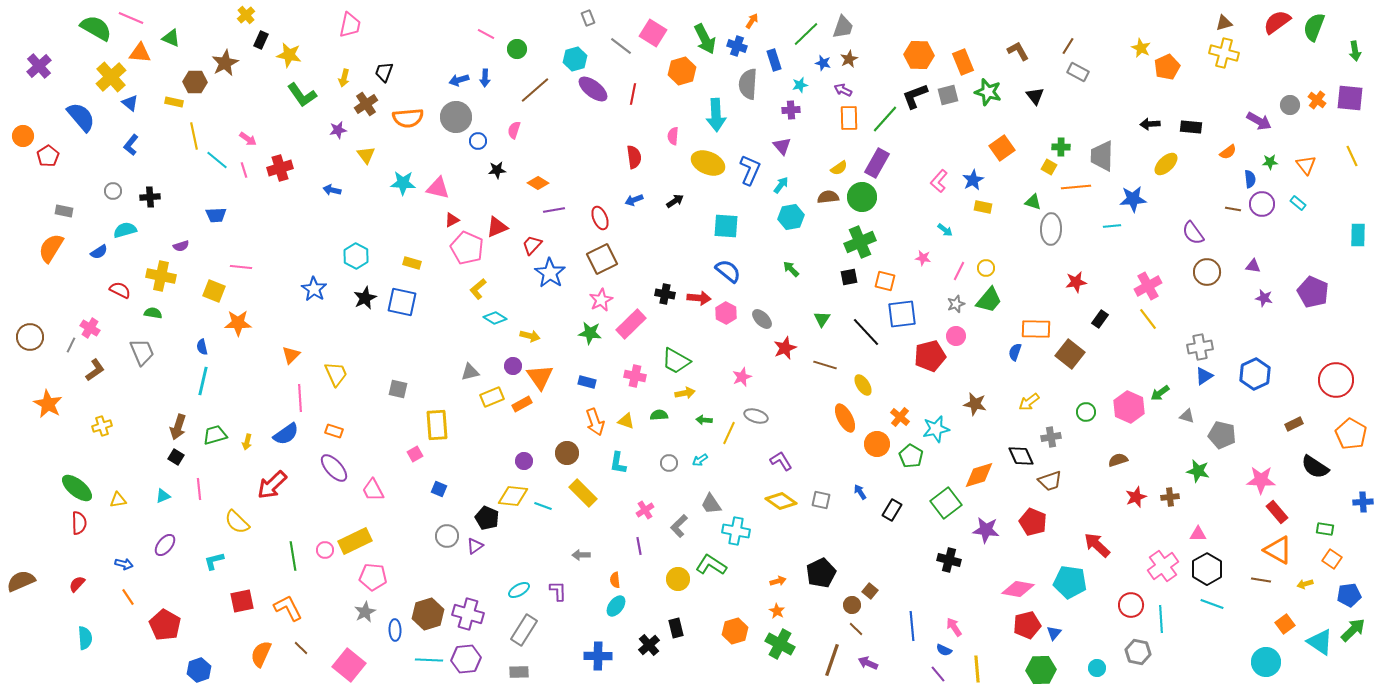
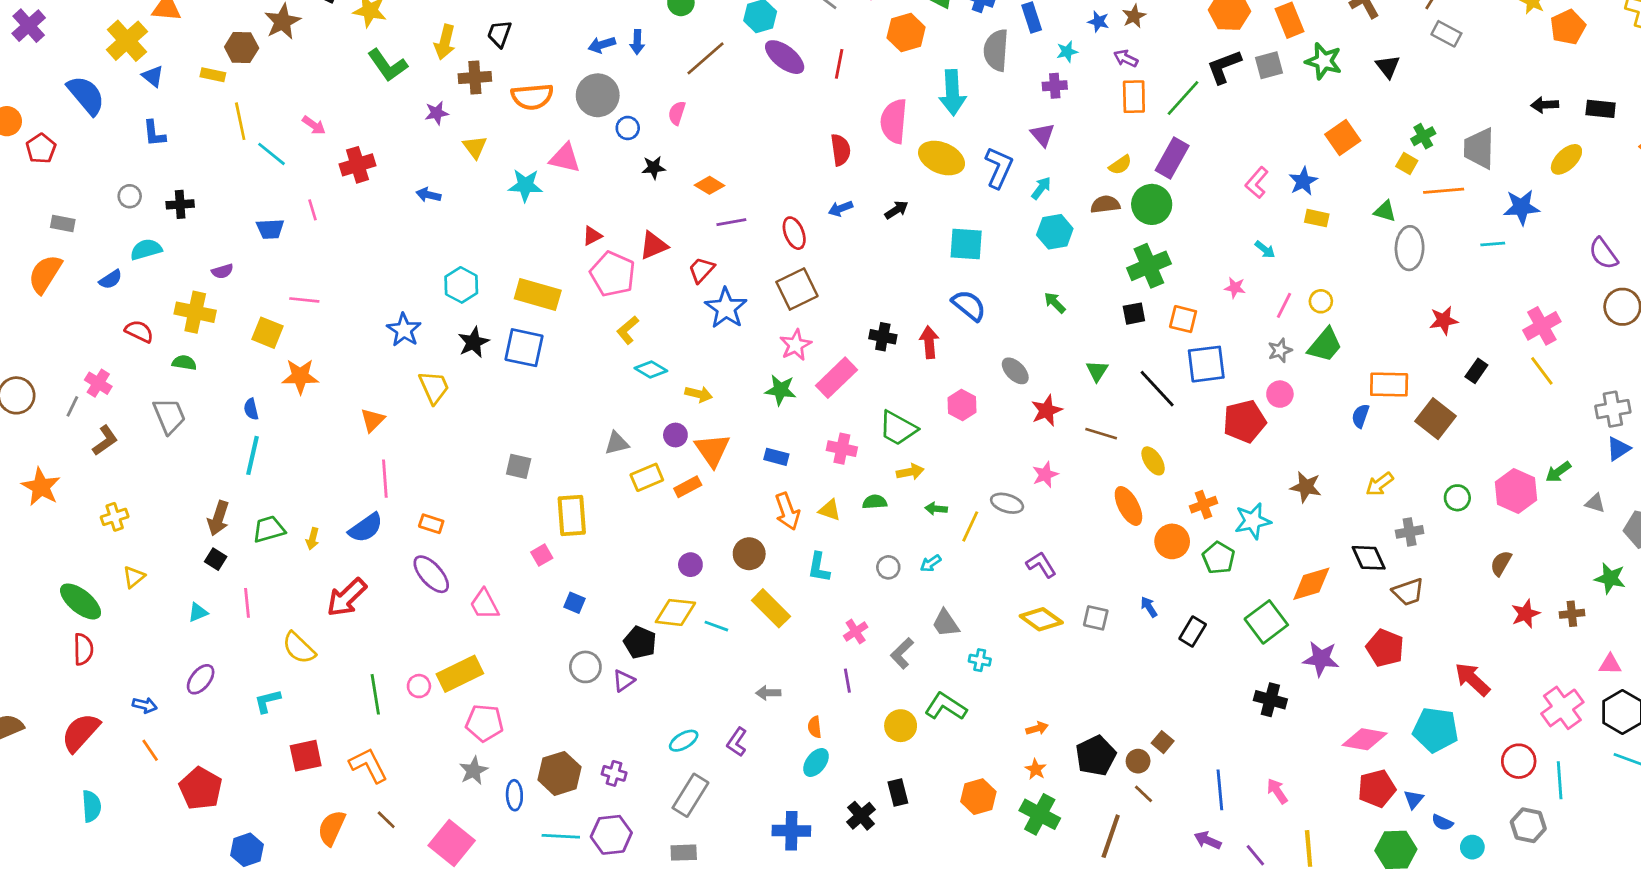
yellow arrow: (344, 78) -> (445, 42), size x1.4
brown cross: (366, 104) -> (475, 78), turned 30
pink semicircle: (673, 136) -> (894, 121), size x1.8
blue L-shape: (131, 145) -> (154, 133), turned -45
green cross: (1061, 147) -> (1423, 136), turned -30
pink line: (244, 170) -> (312, 210), moved
pink triangle: (438, 188) -> (565, 158), moved
yellow rectangle: (412, 263) -> (538, 294), size x1.8
red arrow: (699, 298) -> (929, 342), turned -100
pink hexagon: (726, 313) -> (962, 405), moved
yellow trapezoid: (336, 374) -> (434, 387), moved
pink star: (742, 377) -> (1045, 475), moved
orange cross: (900, 417) -> (1204, 505), turned 30
brown semicircle: (1118, 460) -> (1501, 563), turned -42
yellow triangle: (118, 500) -> (134, 577), moved, turned -30
cyan cross: (736, 531) -> (980, 660), size x0.6
black pentagon: (821, 573) -> (1096, 756), moved
red semicircle: (77, 584) -> (81, 732), size x1.8
purple L-shape: (558, 591) -> (737, 742), turned -145
purple cross: (468, 614) -> (614, 773), size x0.6
blue semicircle: (944, 650) -> (1442, 823), moved
purple arrow: (868, 663) -> (1208, 840), moved

